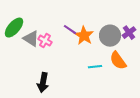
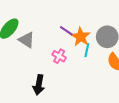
pink cross: (45, 41) -> (59, 56), moved
cyan line: (95, 67) -> (87, 50), moved, turned -72

